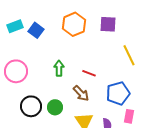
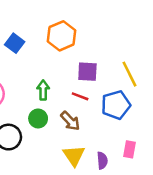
purple square: (108, 24) -> (87, 72), moved
blue pentagon: (118, 93) -> (116, 105), moved
green circle: (55, 107) -> (38, 119), moved

